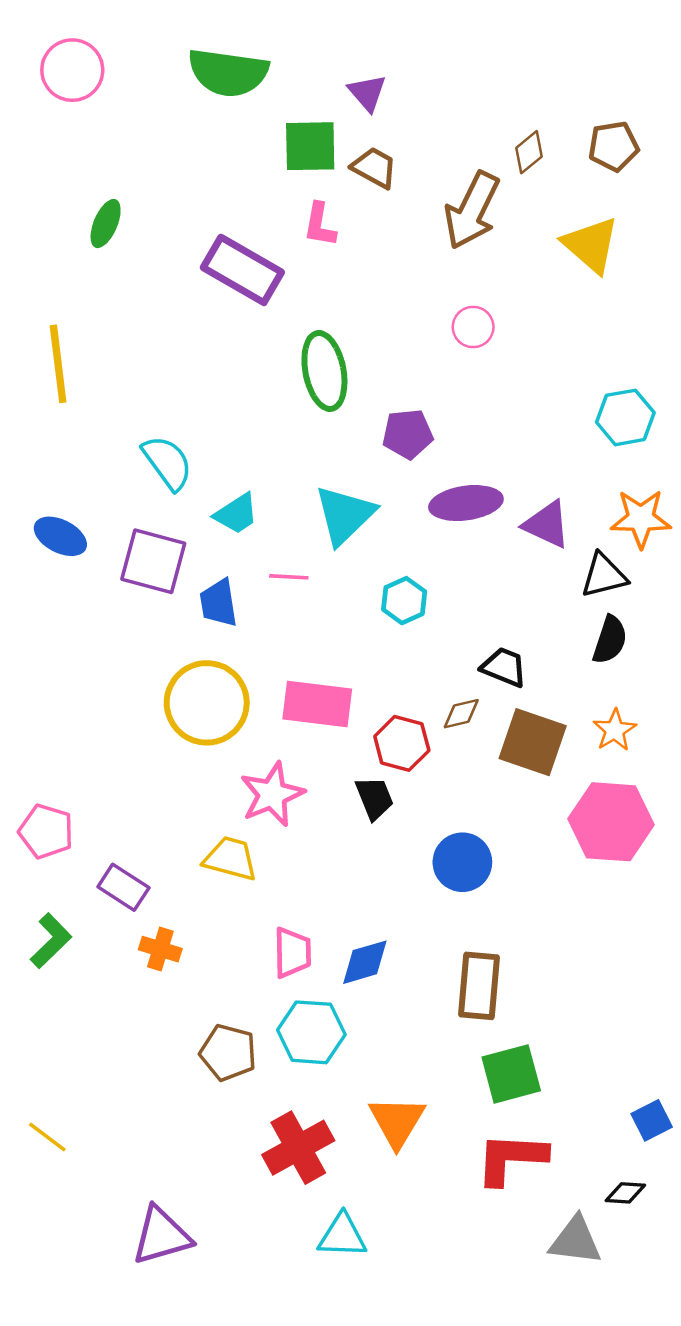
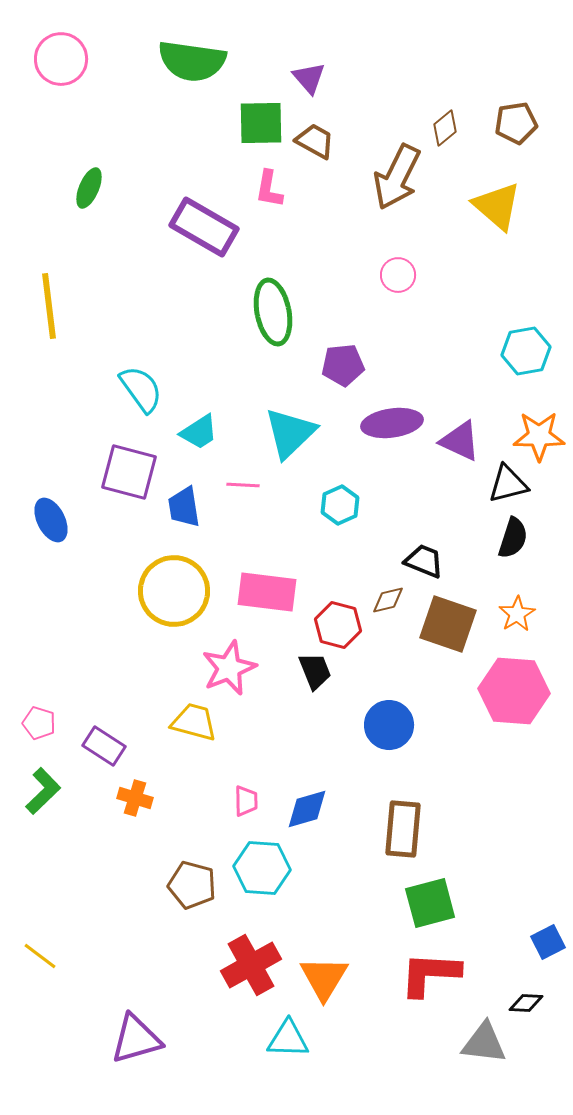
blue ellipse: (60, 536) -> (51, 520), moved, turned 36
pink pentagon: (46, 831) -> (39, 723), moved, size x0.7
pink trapezoid: (292, 953) -> (246, 801), size x0.7
orange triangle: (397, 1122) -> (324, 978), moved

